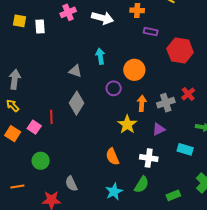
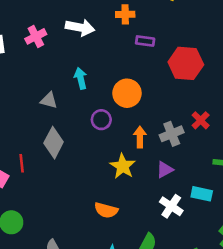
pink cross: (68, 12) -> (36, 36), moved
orange semicircle: (112, 157) -> (106, 210), turned -48
white cross: (149, 158) -> (171, 206), moved, turned 30

